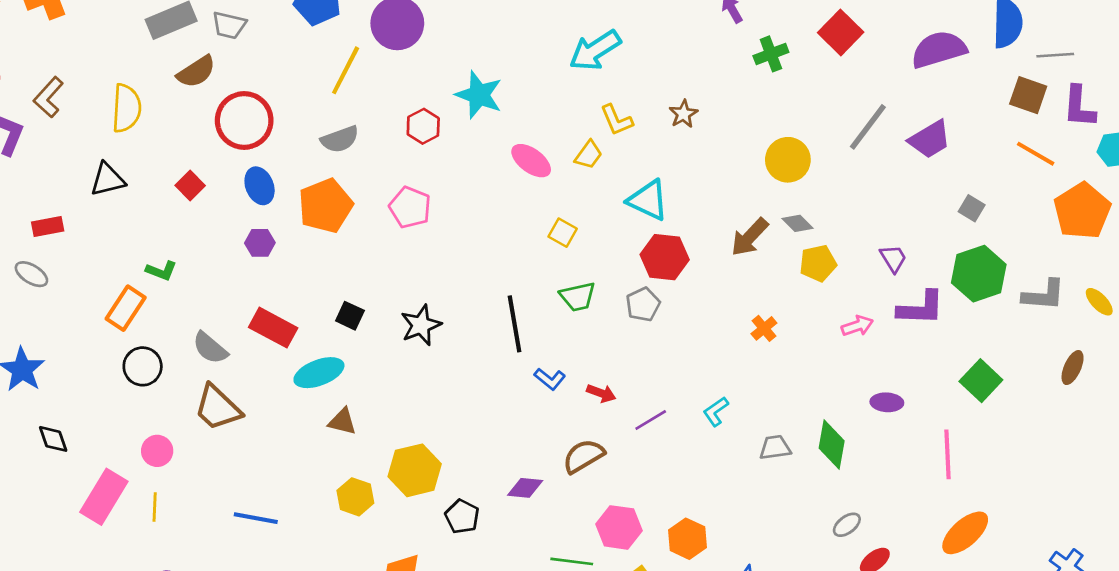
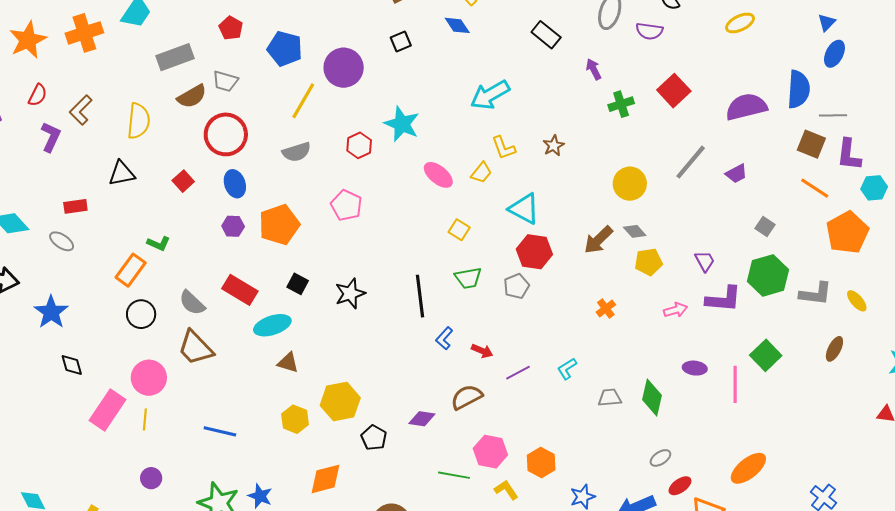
gray trapezoid: (229, 25) -> (225, 81), moved
purple trapezoid: (930, 139) -> (736, 174), size x0.7
orange pentagon: (325, 206) -> (279, 225), moved
blue L-shape: (550, 379) -> (444, 338), turned 90
pink circle: (157, 451) -> (149, 378), size x1.5
pink line: (948, 454) -> (735, 384), moved

